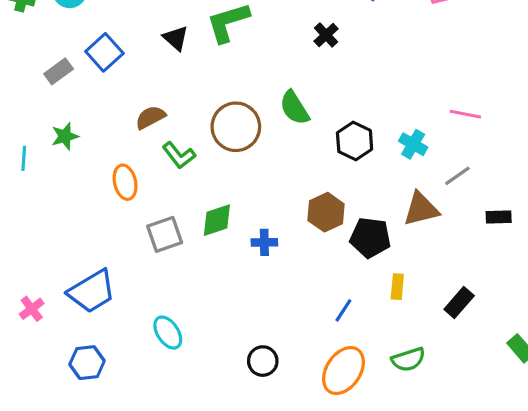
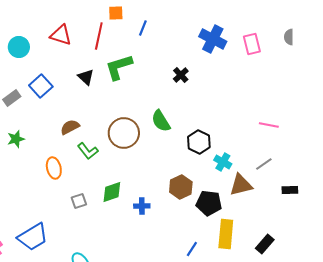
cyan cross: (413, 144) -> (223, 162), moved
gray square: (165, 234) -> (79, 201), size x0.7
yellow rectangle: (397, 287) -> (226, 234), size x1.8

